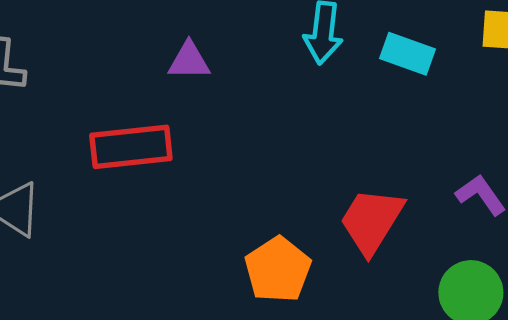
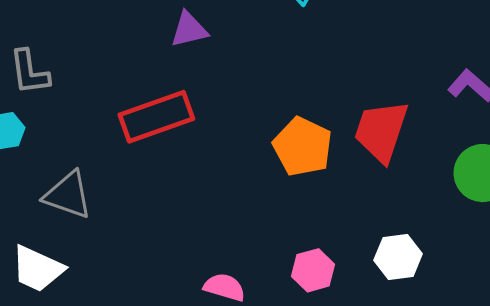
orange pentagon: (278, 270) -> (303, 147), moved

